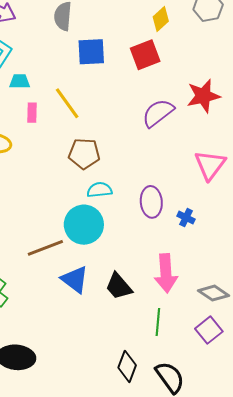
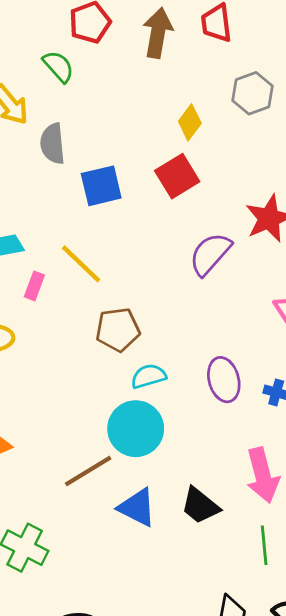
pink rectangle: (32, 113) -> (34, 286), turned 30

